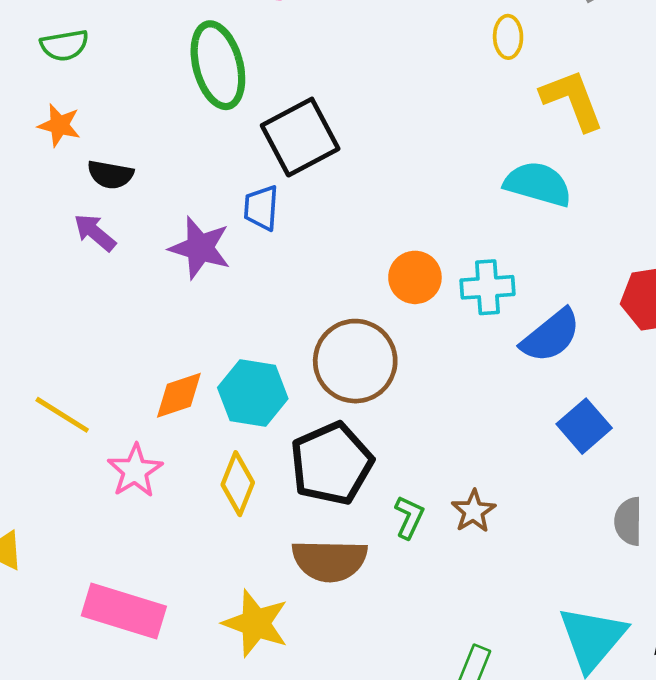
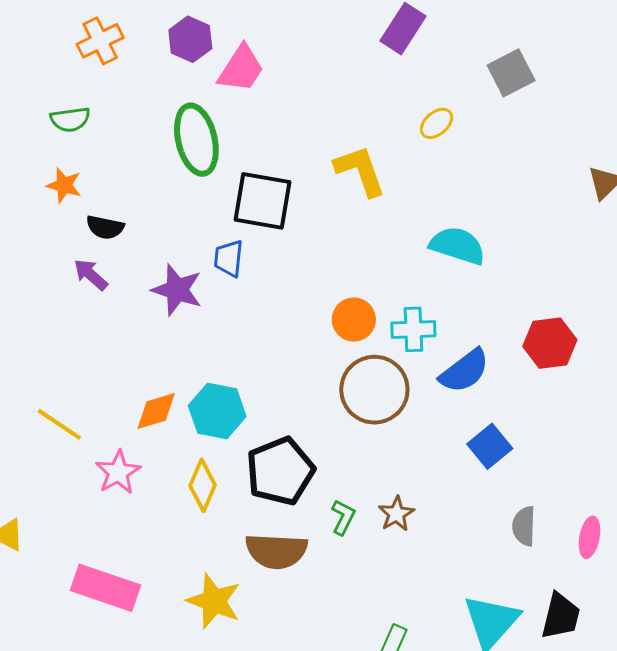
yellow ellipse: (508, 37) -> (436, 123), turned 48
yellow L-shape: (572, 100) -> (360, 171), moved
black square: (300, 137) -> (263, 201), turned 36
brown circle: (355, 361) -> (374, 390), moved

